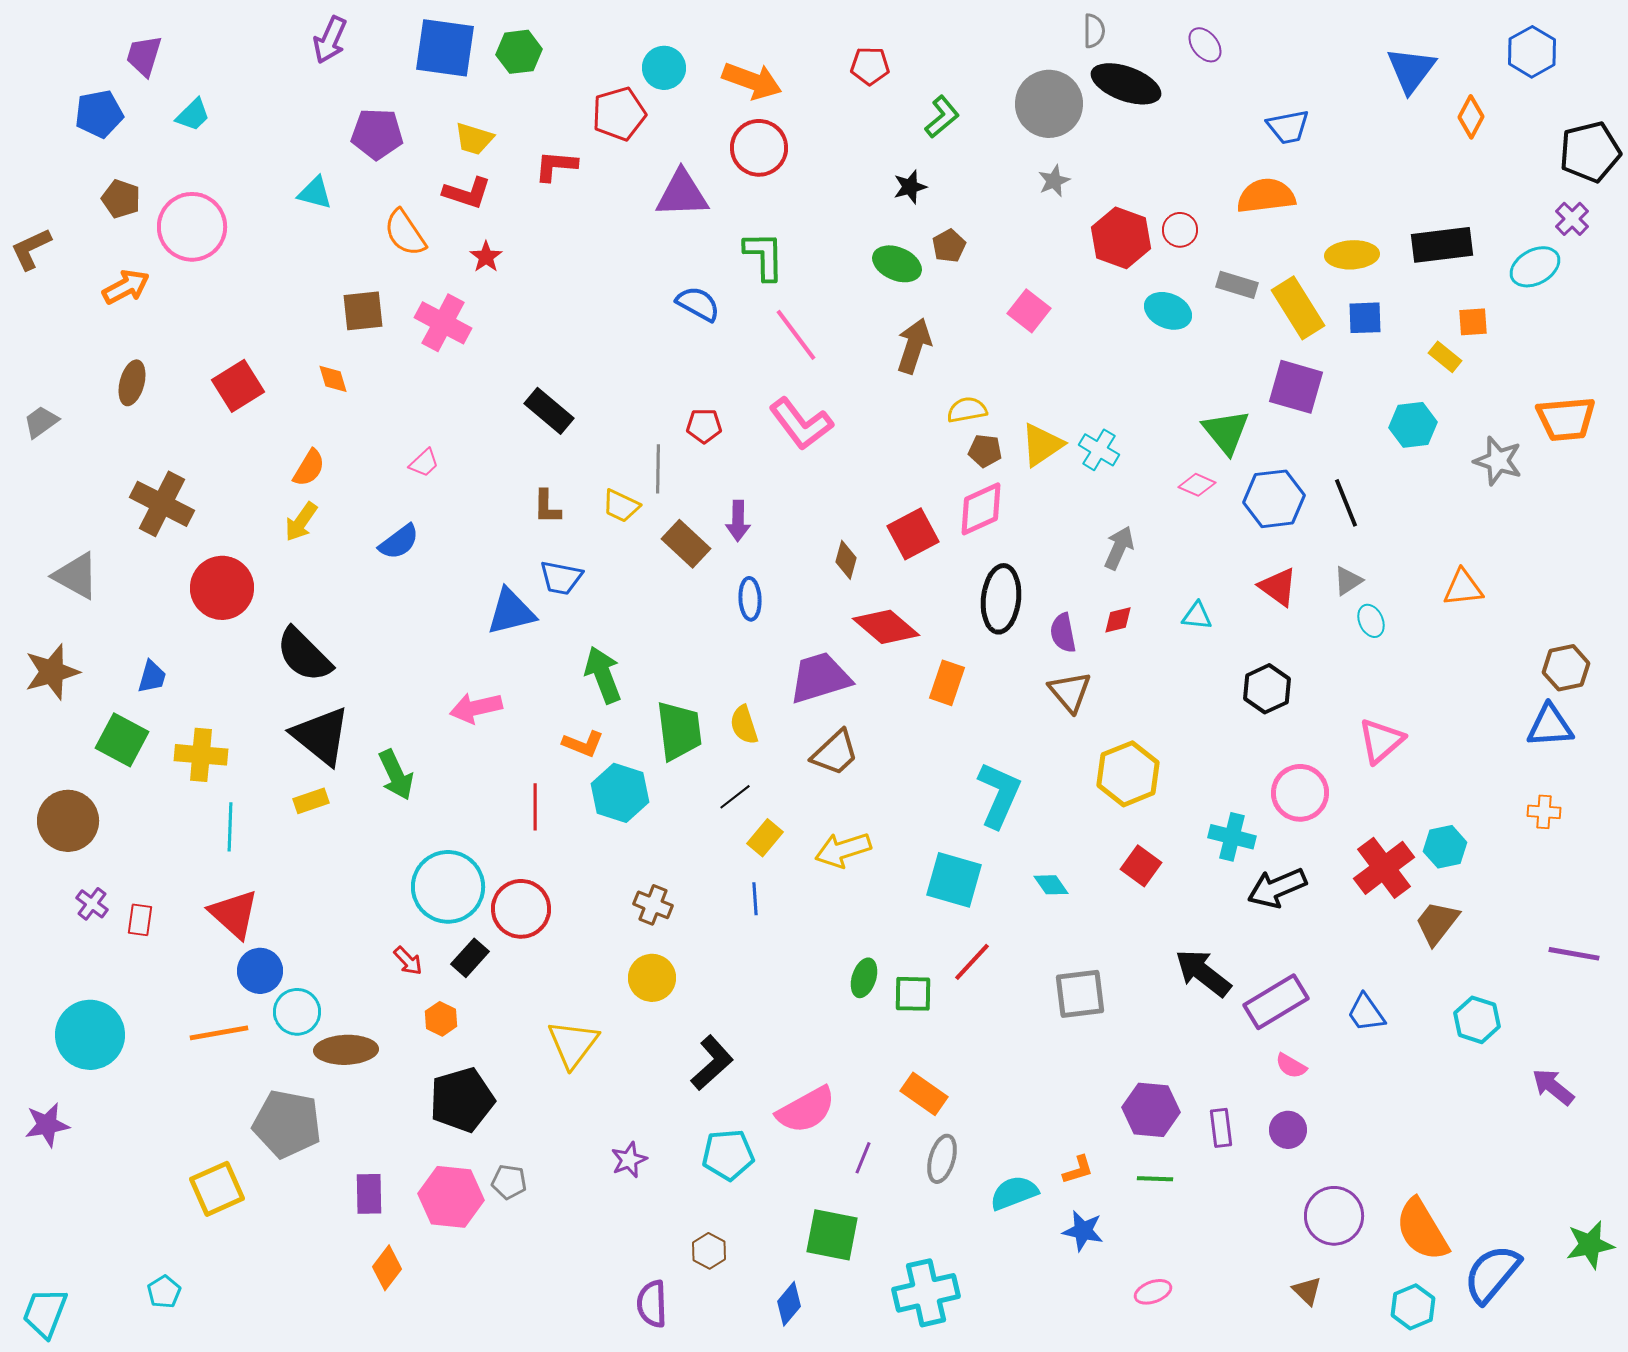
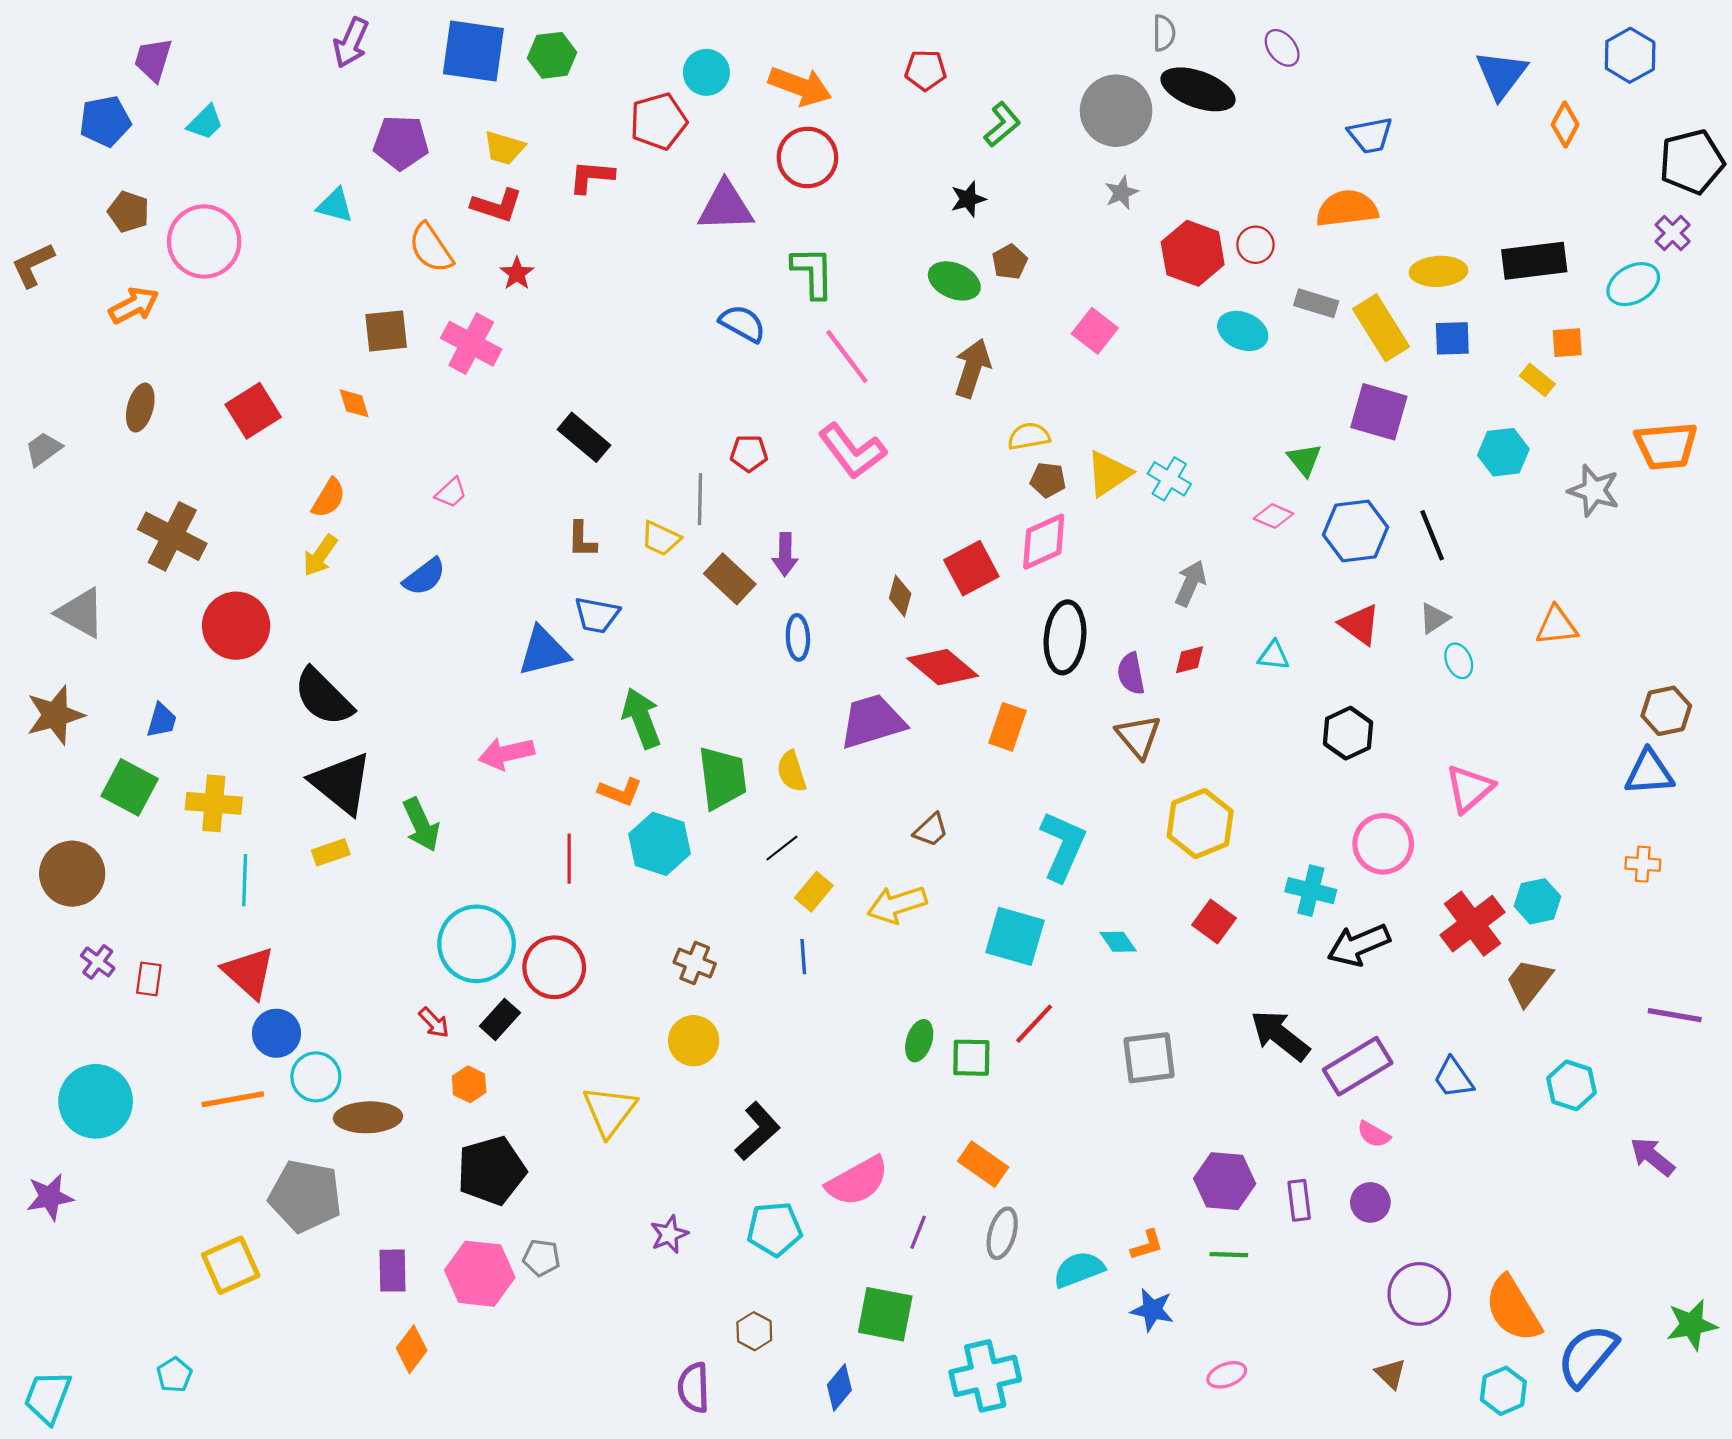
green triangle: (1226, 432) -> (1304, 460), size x0.7
brown trapezoid: (835, 753) -> (931, 830), moved, size x0.7

